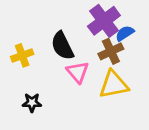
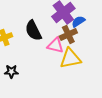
pink triangle: (78, 72) -> (55, 45), moved, turned -36

